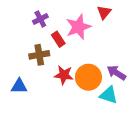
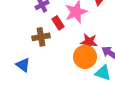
red star: (64, 75) -> (89, 42), moved
blue triangle: (19, 86) -> (23, 65), turned 35

